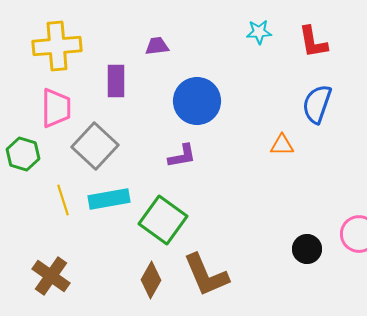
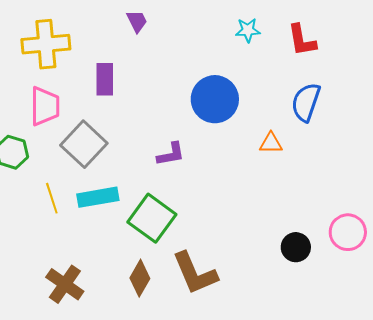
purple trapezoid: (157, 46) -> (137, 21), moved, turned 70
blue circle: (197, 101) -> (215, 99), moved
brown cross: (51, 276) -> (65, 284), moved

